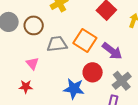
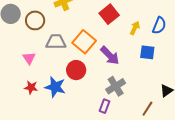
red circle: (93, 72) -> (76, 70), moved
red star: (26, 87) -> (31, 87), moved
blue star: (74, 89) -> (55, 87), moved

